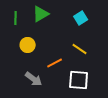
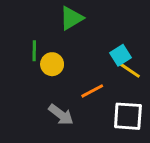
green line: (16, 18) -> (34, 51), moved
cyan square: (81, 18) -> (120, 55), moved

